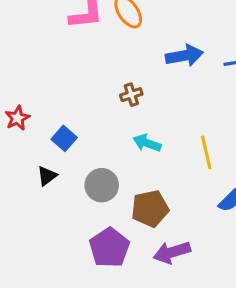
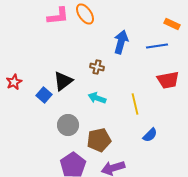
blue arrow: (184, 56) -> (121, 42), turned -65
brown cross: (131, 95) -> (97, 67), moved, turned 32
black triangle: (47, 176) -> (63, 81), moved, size x1.5

